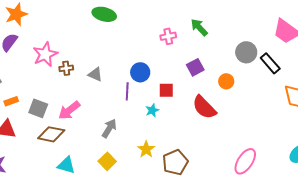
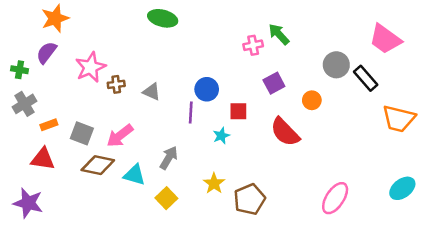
pink cross: (168, 36) -> (253, 45), moved
cyan triangle: (66, 165) -> (135, 175), moved

